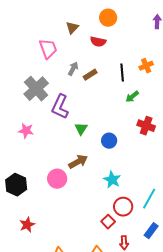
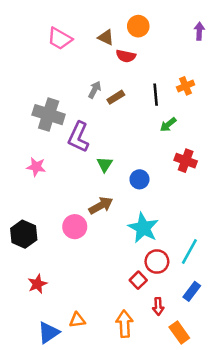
brown triangle: (72, 28) -> (106, 37), moved, turned -48
pink trapezoid: (48, 49) -> (60, 39), moved, turned 140
gray cross: (36, 89) -> (49, 115), turned -30
cyan star: (112, 180) -> (143, 228), size x1.4

